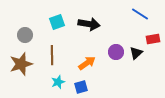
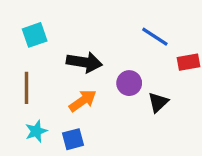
blue line: (140, 14) -> (155, 37), moved
black arrow: (89, 24) -> (84, 62), moved
black triangle: (136, 53) -> (158, 102), moved

